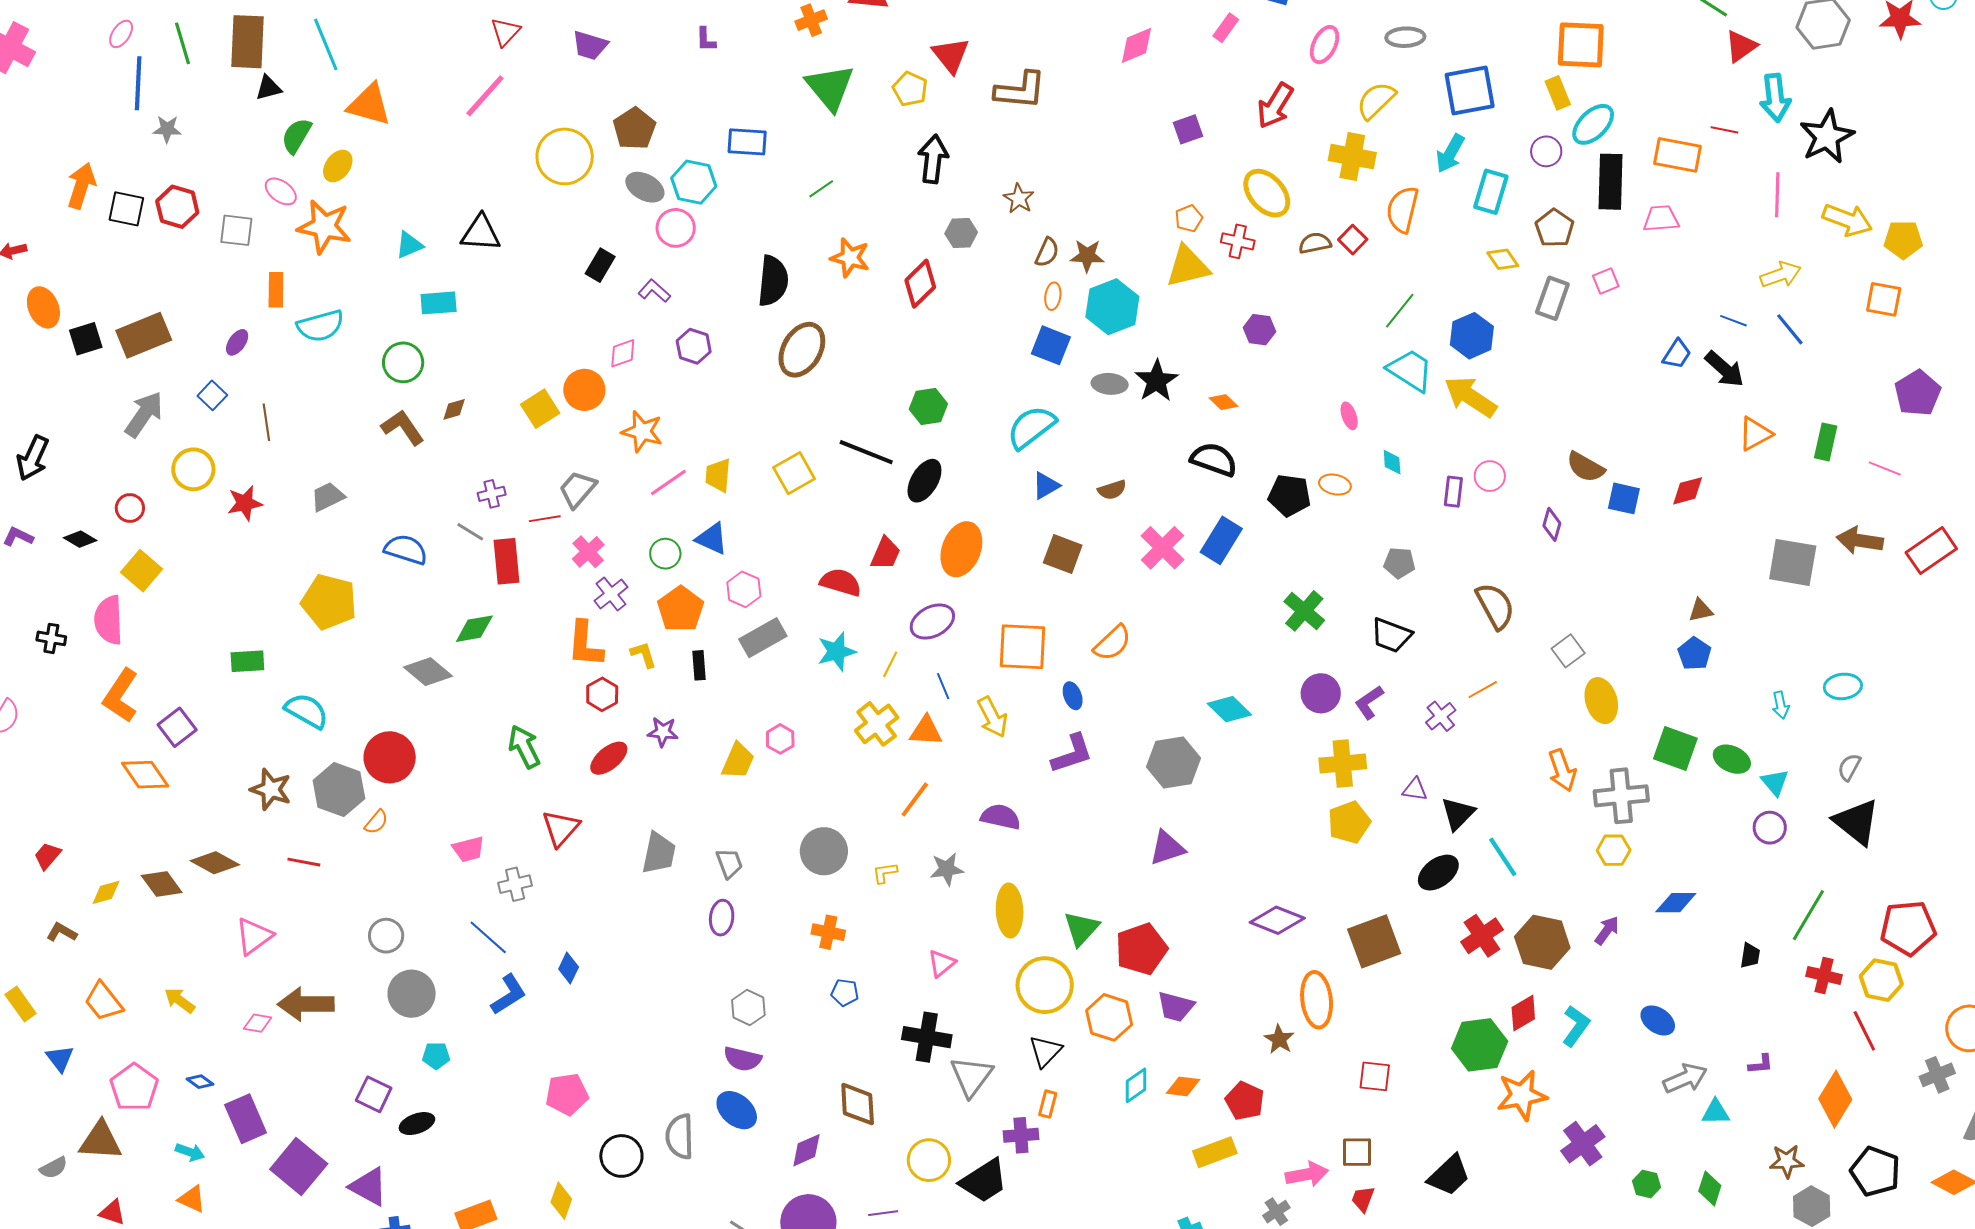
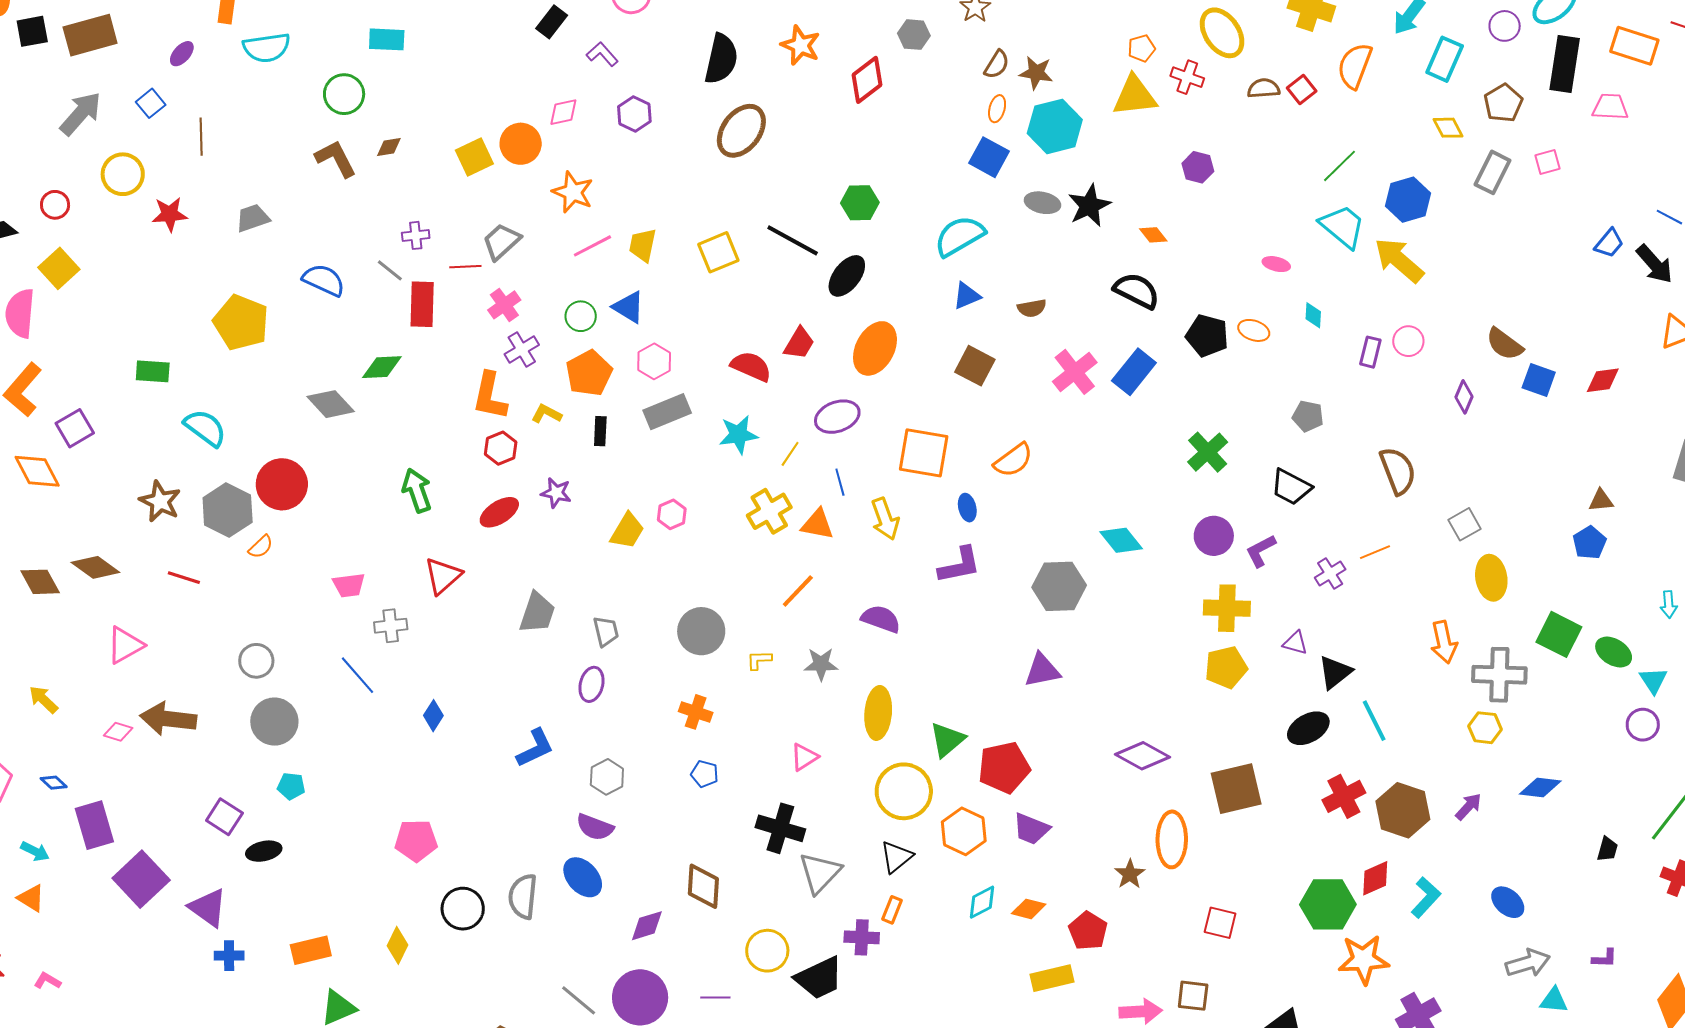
pink ellipse: (1349, 416) -> (1276, 264), turned -64
yellow L-shape: (644, 655) -> (547, 414), turned -52
blue L-shape: (509, 995) -> (535, 748), moved

